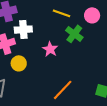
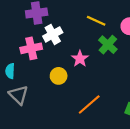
white cross: (23, 30) -> (53, 34), turned -30
yellow circle: (19, 63) -> (59, 76), moved

